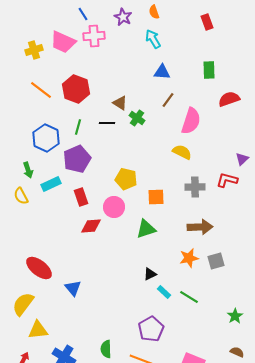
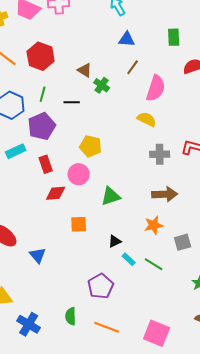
black line: (107, 123) -> (72, 102), moved
orange square: (156, 197) -> (79, 224), moved
gray square: (216, 261) -> (183, 242), moved
purple pentagon: (151, 329) -> (101, 286), moved

